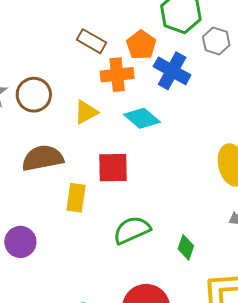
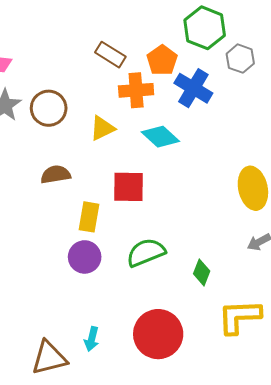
brown semicircle: (43, 158) -> (56, 175), size x0.7
purple circle: (20, 242) -> (85, 257), moved

